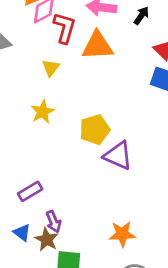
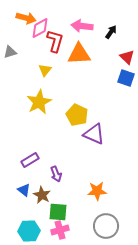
yellow star: (43, 112) -> (39, 102), size x1.4
yellow pentagon: (95, 130) -> (77, 115), turned -30
purple arrow: (54, 222) -> (56, 174), moved

